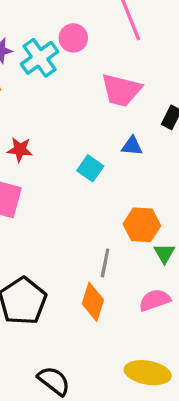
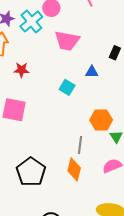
pink trapezoid: (121, 90) -> (67, 41), moved
red star: (20, 150) -> (21, 70), moved

